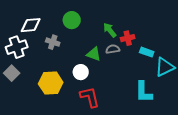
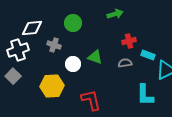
green arrow: (110, 30) -> (115, 14), moved, turned 112
gray semicircle: (113, 49) -> (125, 63), moved
white circle: (81, 72) -> (73, 64), moved

